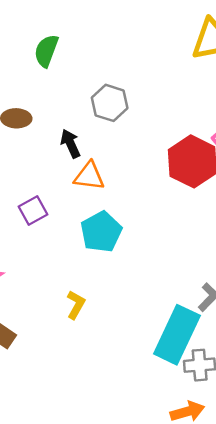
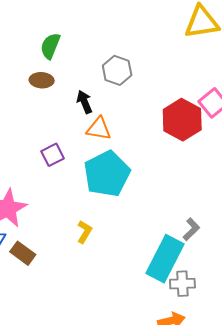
green semicircle: (46, 51) -> (50, 46), moved
cyan pentagon: (101, 232) -> (107, 174), size x1.4

